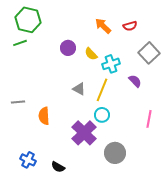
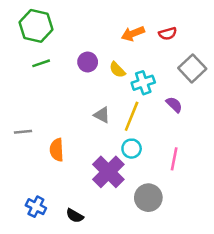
orange arrow: (103, 26) -> (133, 34), turned -66
green line: (20, 43) -> (41, 63), moved
pink line: (149, 119) -> (174, 159), moved

